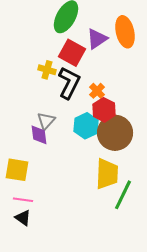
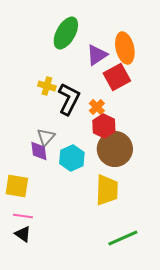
red square: (72, 53) -> (117, 77), moved, turned 32
cyan hexagon: (86, 126) -> (72, 158), moved
green line: (123, 195) -> (123, 238), moved, turned 40

